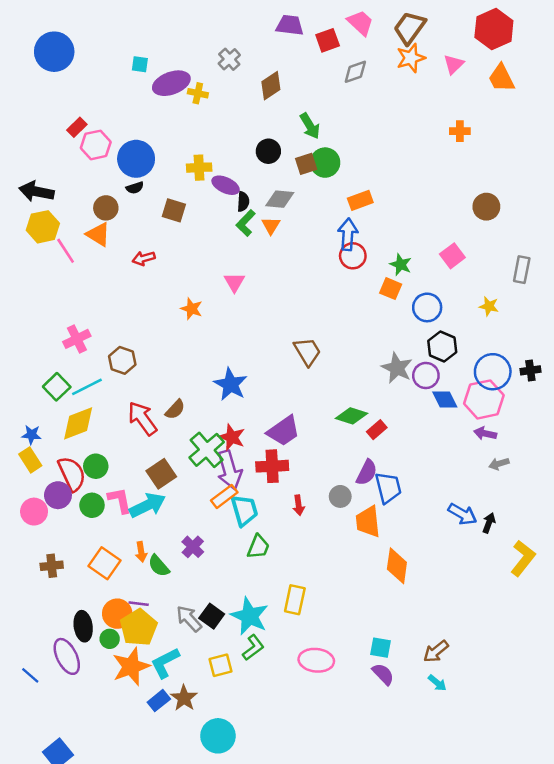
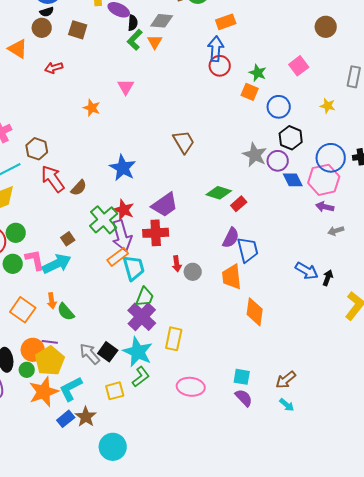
brown circle: (106, 208) -> (42, 28), moved
red arrow: (142, 418) -> (53, 179), moved
brown square: (161, 474) -> (68, 239), size x0.6
gray circle: (340, 496) -> (193, 272), moved
purple cross: (193, 547) -> (142, 317), moved, size x1.6

